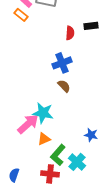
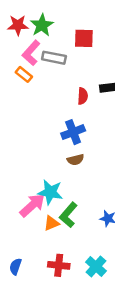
brown semicircle: (64, 86) -> (75, 160), turned 120
green L-shape: (58, 155) -> (68, 215), moved
cyan cross: (77, 162) -> (96, 267), moved

